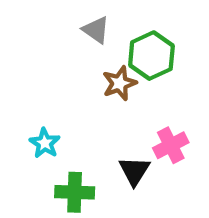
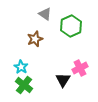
brown star: (119, 83) -> (35, 39), moved
green cross: (75, 192) -> (24, 85), moved, turned 36

